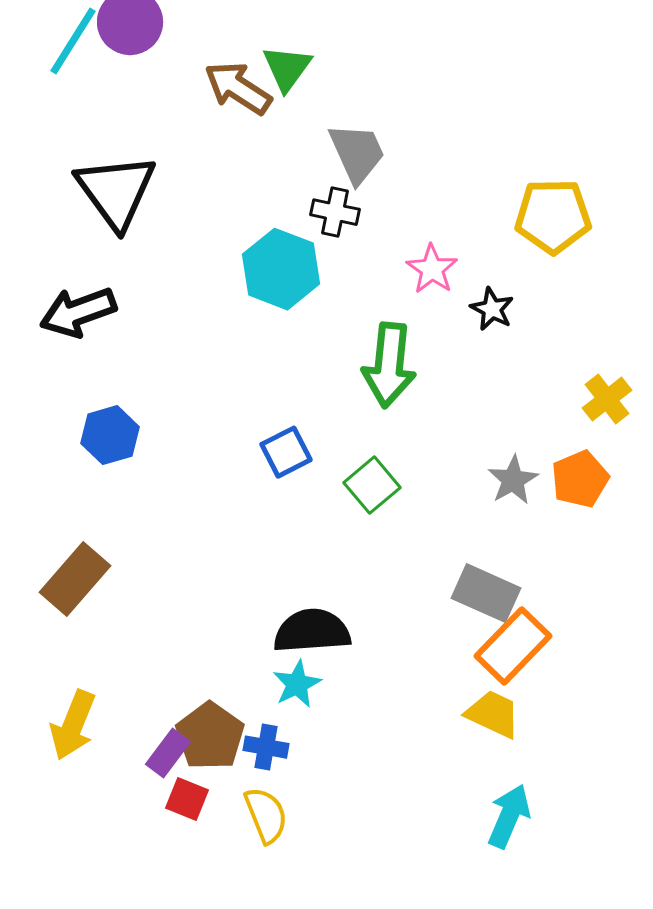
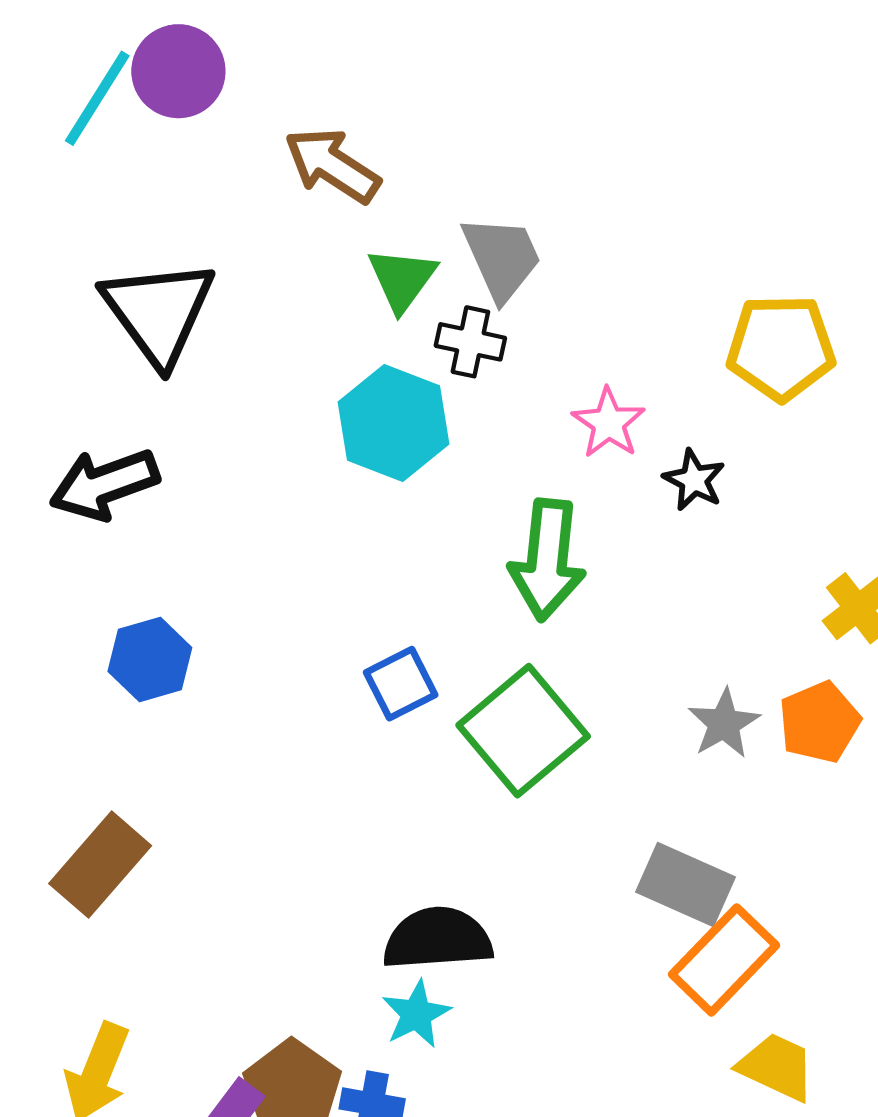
green triangle: (287, 68) -> (402, 279), moved
green square: (372, 485) -> (523, 731), size x1.6
yellow trapezoid: (493, 714) -> (777, 1067), moved

